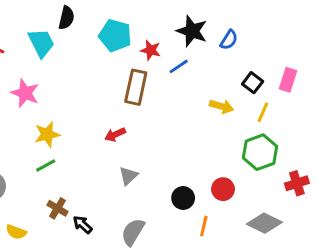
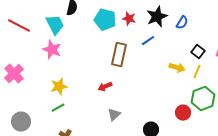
black star: (192, 31) -> (157, 17), turned 30
red star: (151, 50) -> (129, 19), moved
pink star: (25, 93) -> (52, 50), moved
yellow line: (263, 112) -> (197, 72), moved
red circle: (223, 189) -> (183, 113), moved

